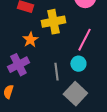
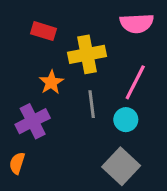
gray line: (56, 72) -> (92, 104), moved

